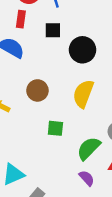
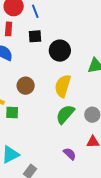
green square: (55, 128) -> (12, 113), moved
green semicircle: (89, 148) -> (65, 114), moved

